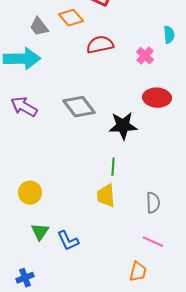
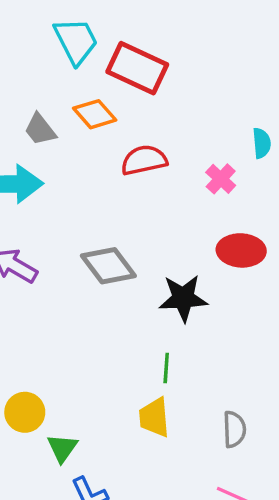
green triangle: (40, 232) -> (62, 448), moved

